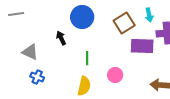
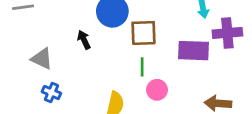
brown square: (124, 23) -> (143, 33), moved, turned 30
green line: (87, 58) -> (142, 67), moved

